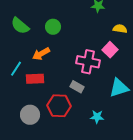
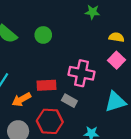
pink square: (110, 50) -> (116, 60), moved
orange arrow: (41, 54) -> (21, 99), moved
red rectangle: (35, 79) -> (47, 85), moved

